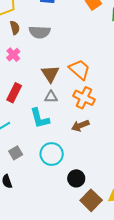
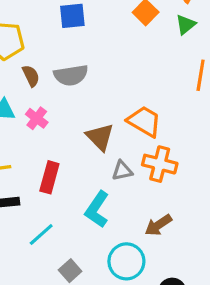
gray triangle: (51, 97) -> (122, 171), moved
cyan L-shape: (40, 118) -> (97, 209), turned 60
brown arrow: (80, 126) -> (158, 225), moved

